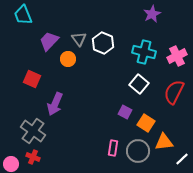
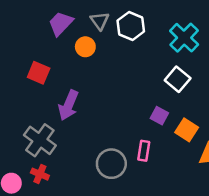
cyan cross: (144, 52) -> (184, 38), turned 30
pink rectangle: (113, 148) -> (144, 151), moved
gray circle: (138, 151) -> (111, 164), moved

